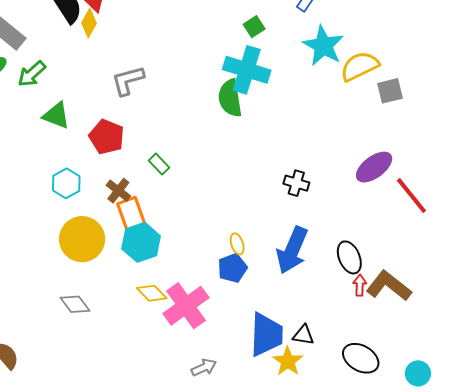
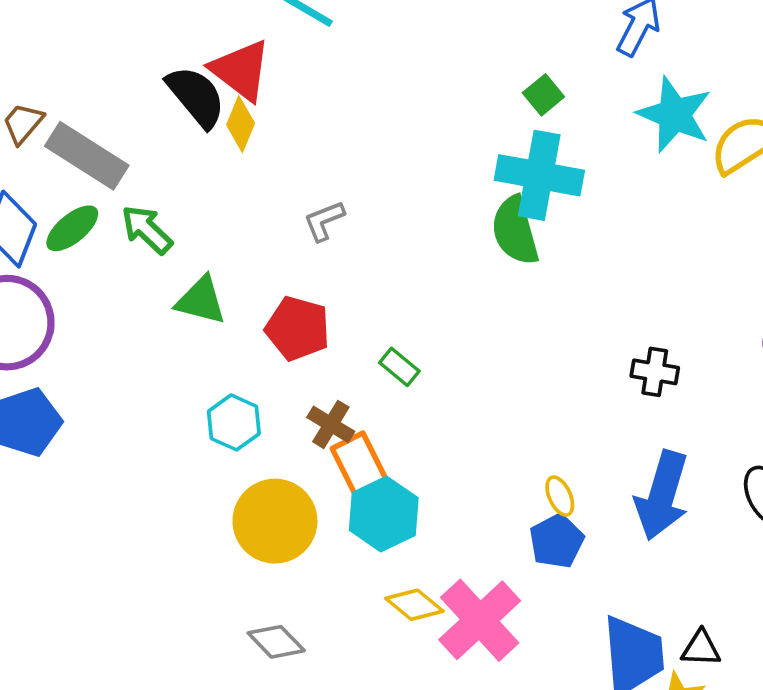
green arrow: (32, 74) -> (147, 230), turned 92
gray L-shape: (128, 80) -> (324, 221), size x0.7

